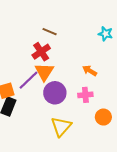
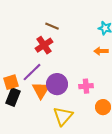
orange arrow: (90, 71) -> (101, 51), moved, turned -32
orange triangle: (44, 72) -> (41, 90), moved

